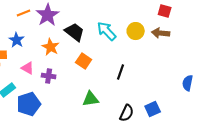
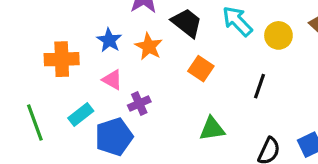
yellow circle: (136, 31) -> (278, 35), moved
blue star: (17, 40) -> (109, 40), moved
purple cross: (49, 76) -> (139, 103), moved, turned -32

